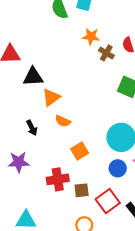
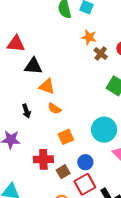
orange triangle: (51, 97) -> (47, 86), turned 48
blue circle: (118, 168) -> (85, 162), moved
brown square: (82, 190) -> (63, 172), turned -32

